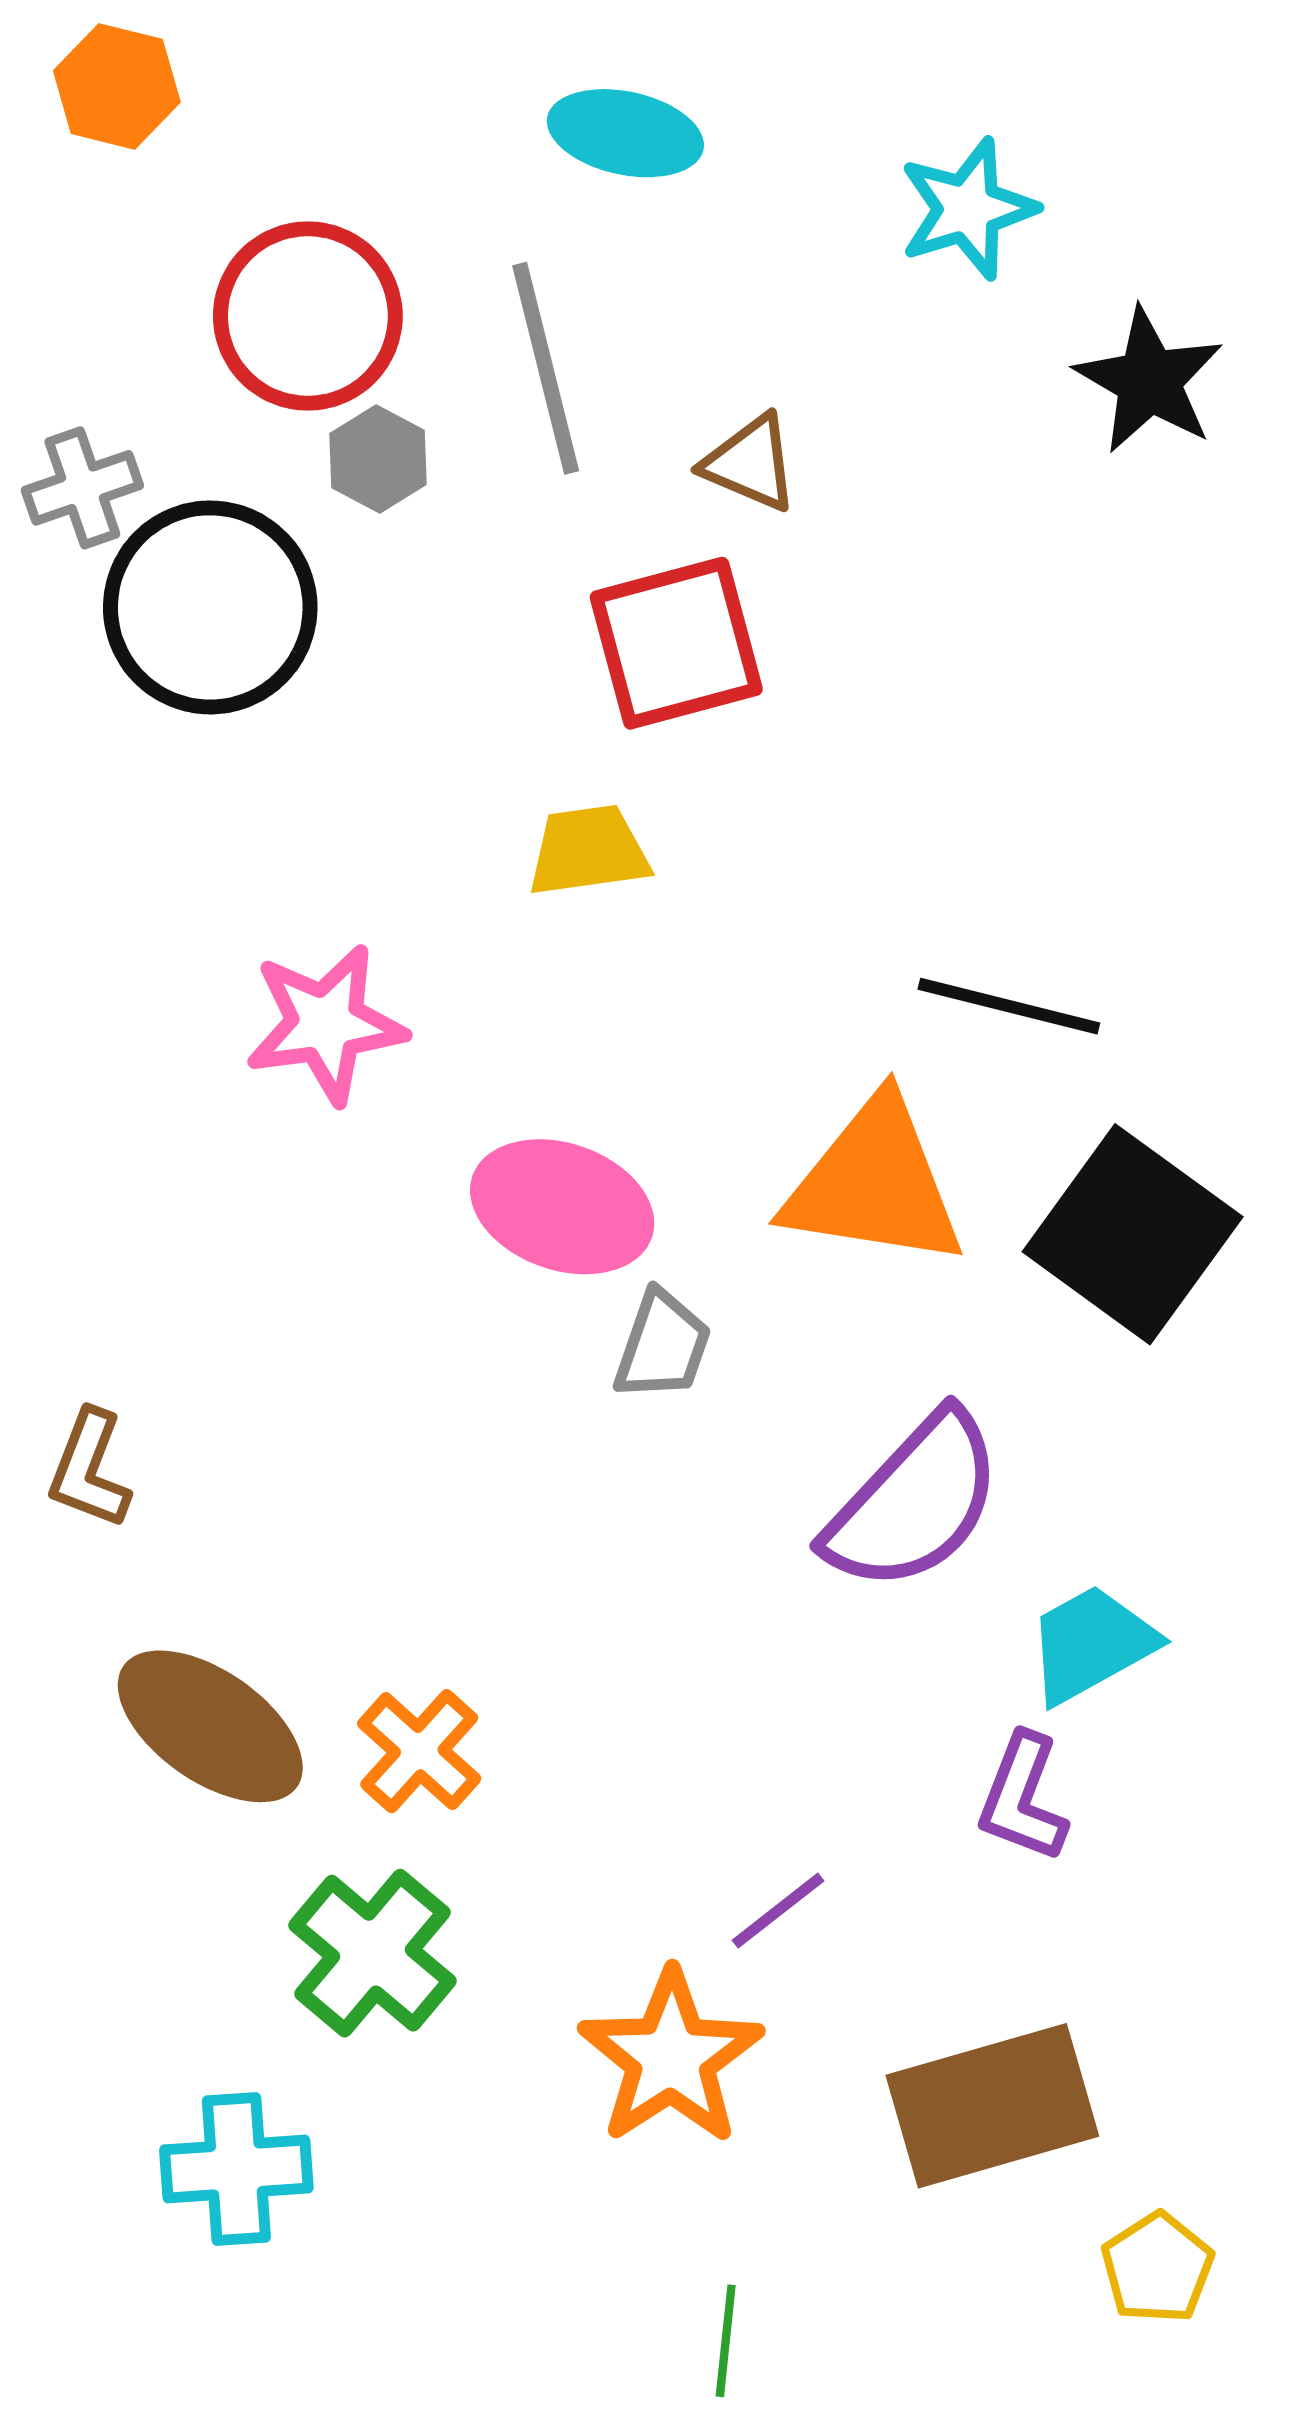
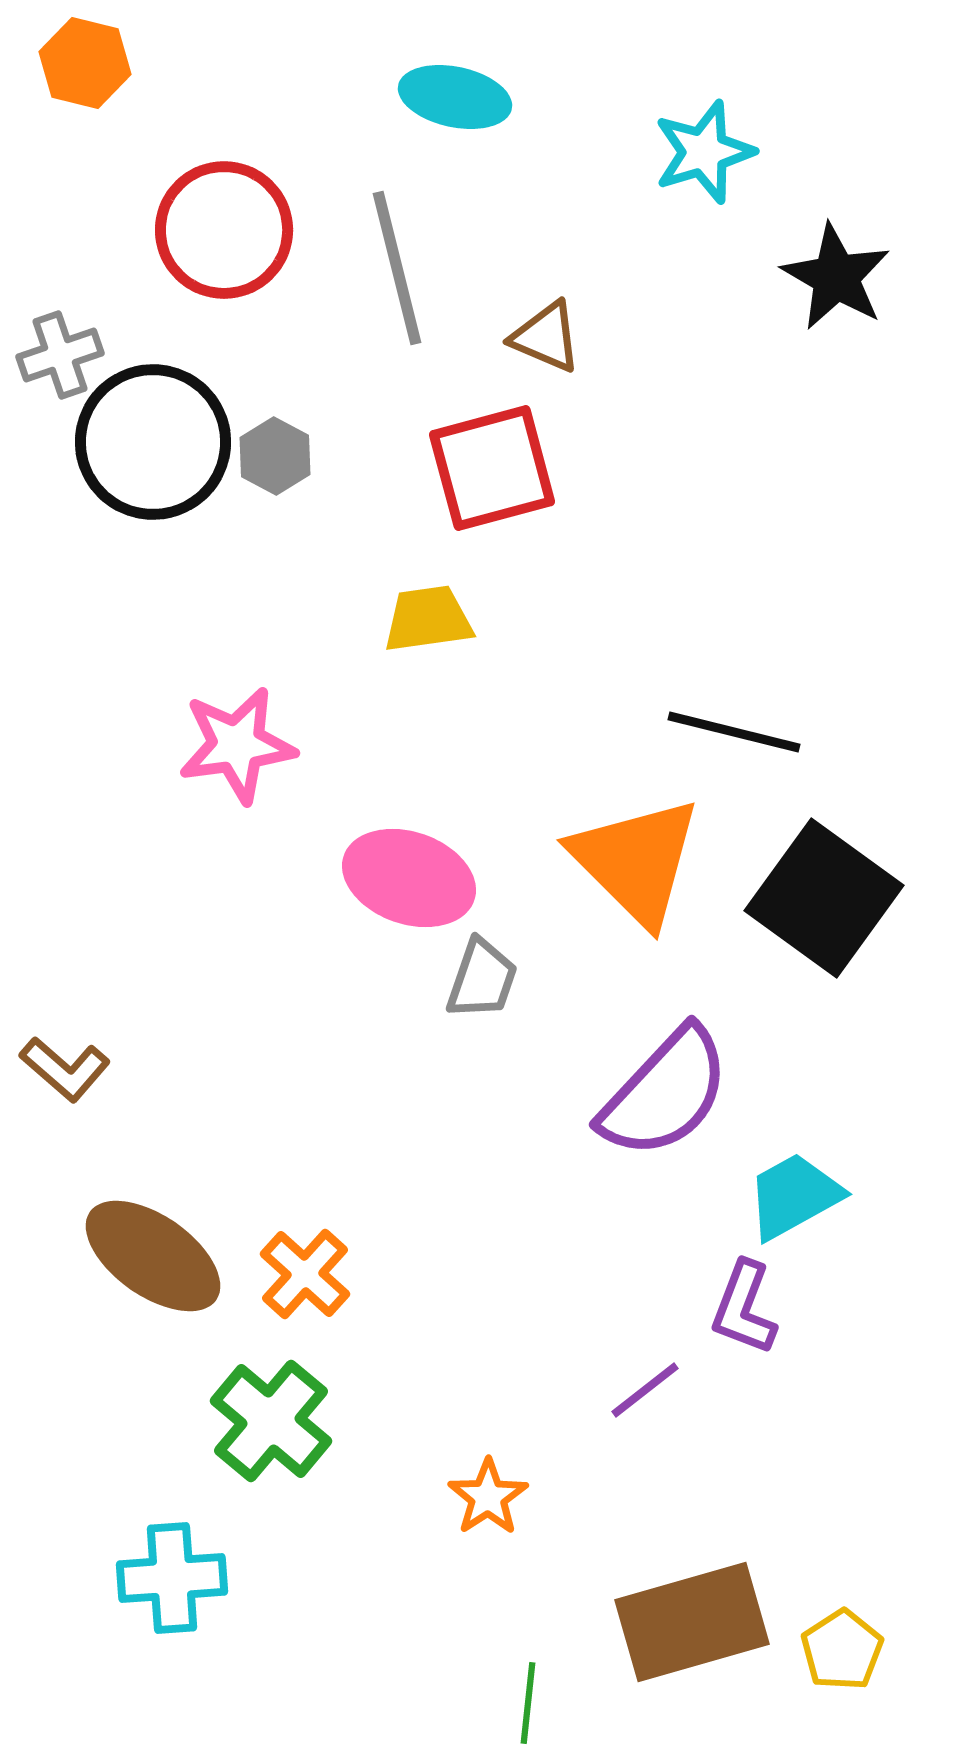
gray hexagon: (378, 459) -> (275, 456), moved
orange triangle: (874, 1183) -> (636, 861), turned 36
brown L-shape: (89, 1469) -> (65, 1069), turned -70
purple line: (778, 1911) -> (645, 1390), moved
orange star: (671, 2058) -> (488, 1497), size x0.6
brown rectangle: (992, 2106) -> (692, 1622), moved

